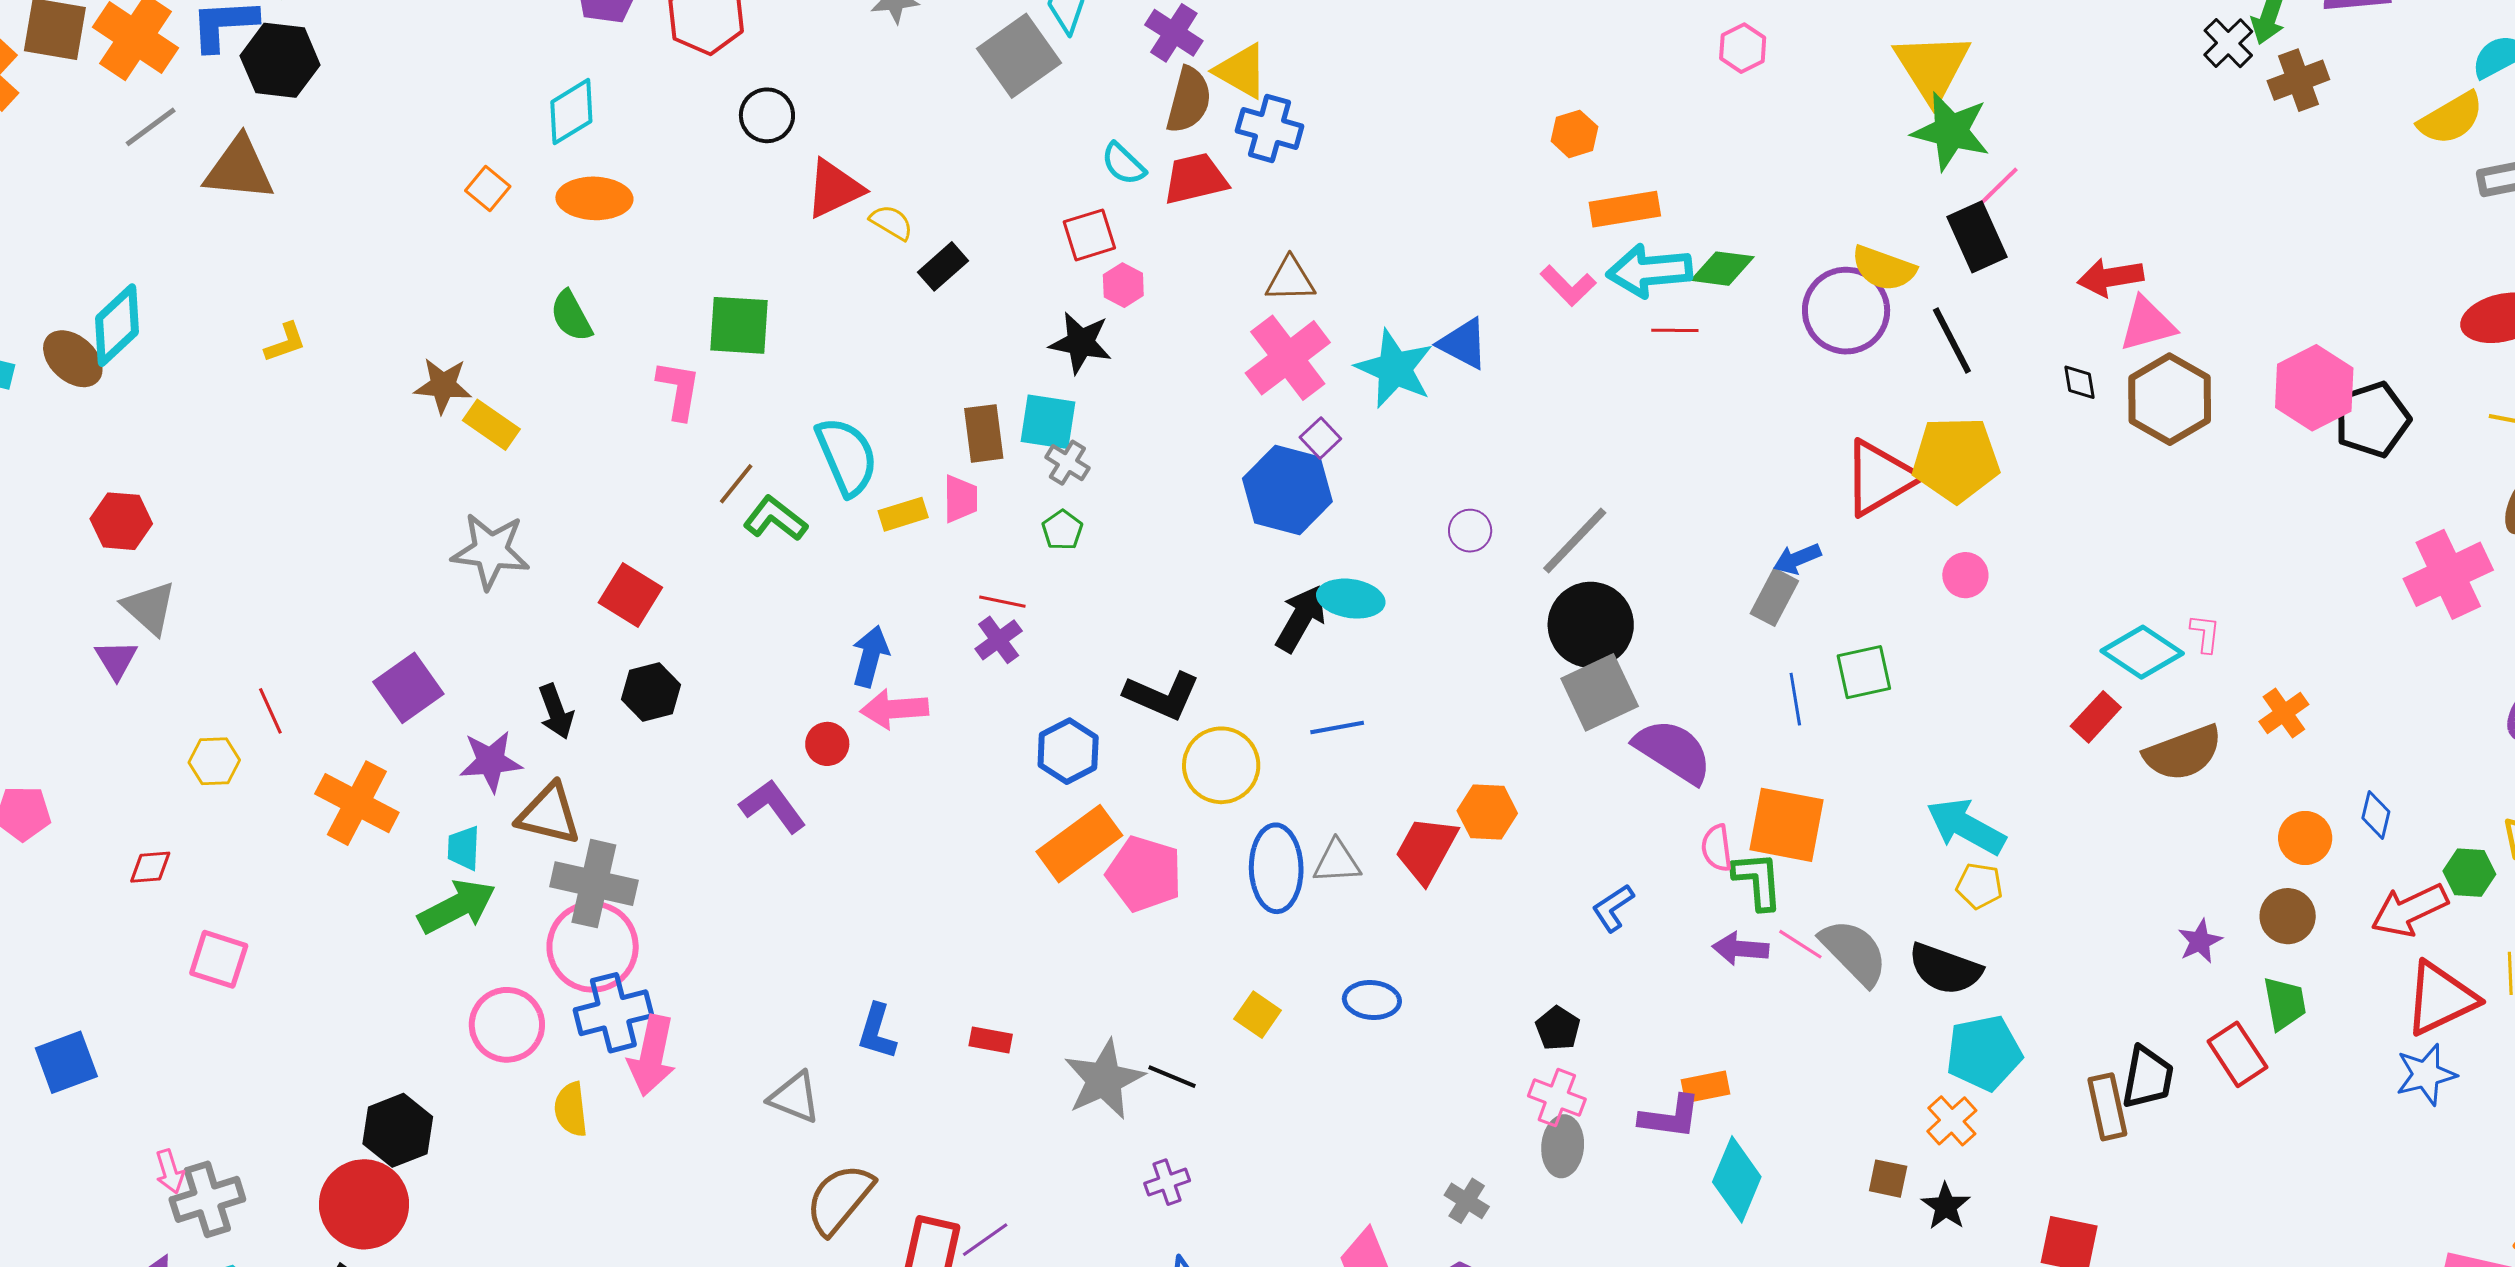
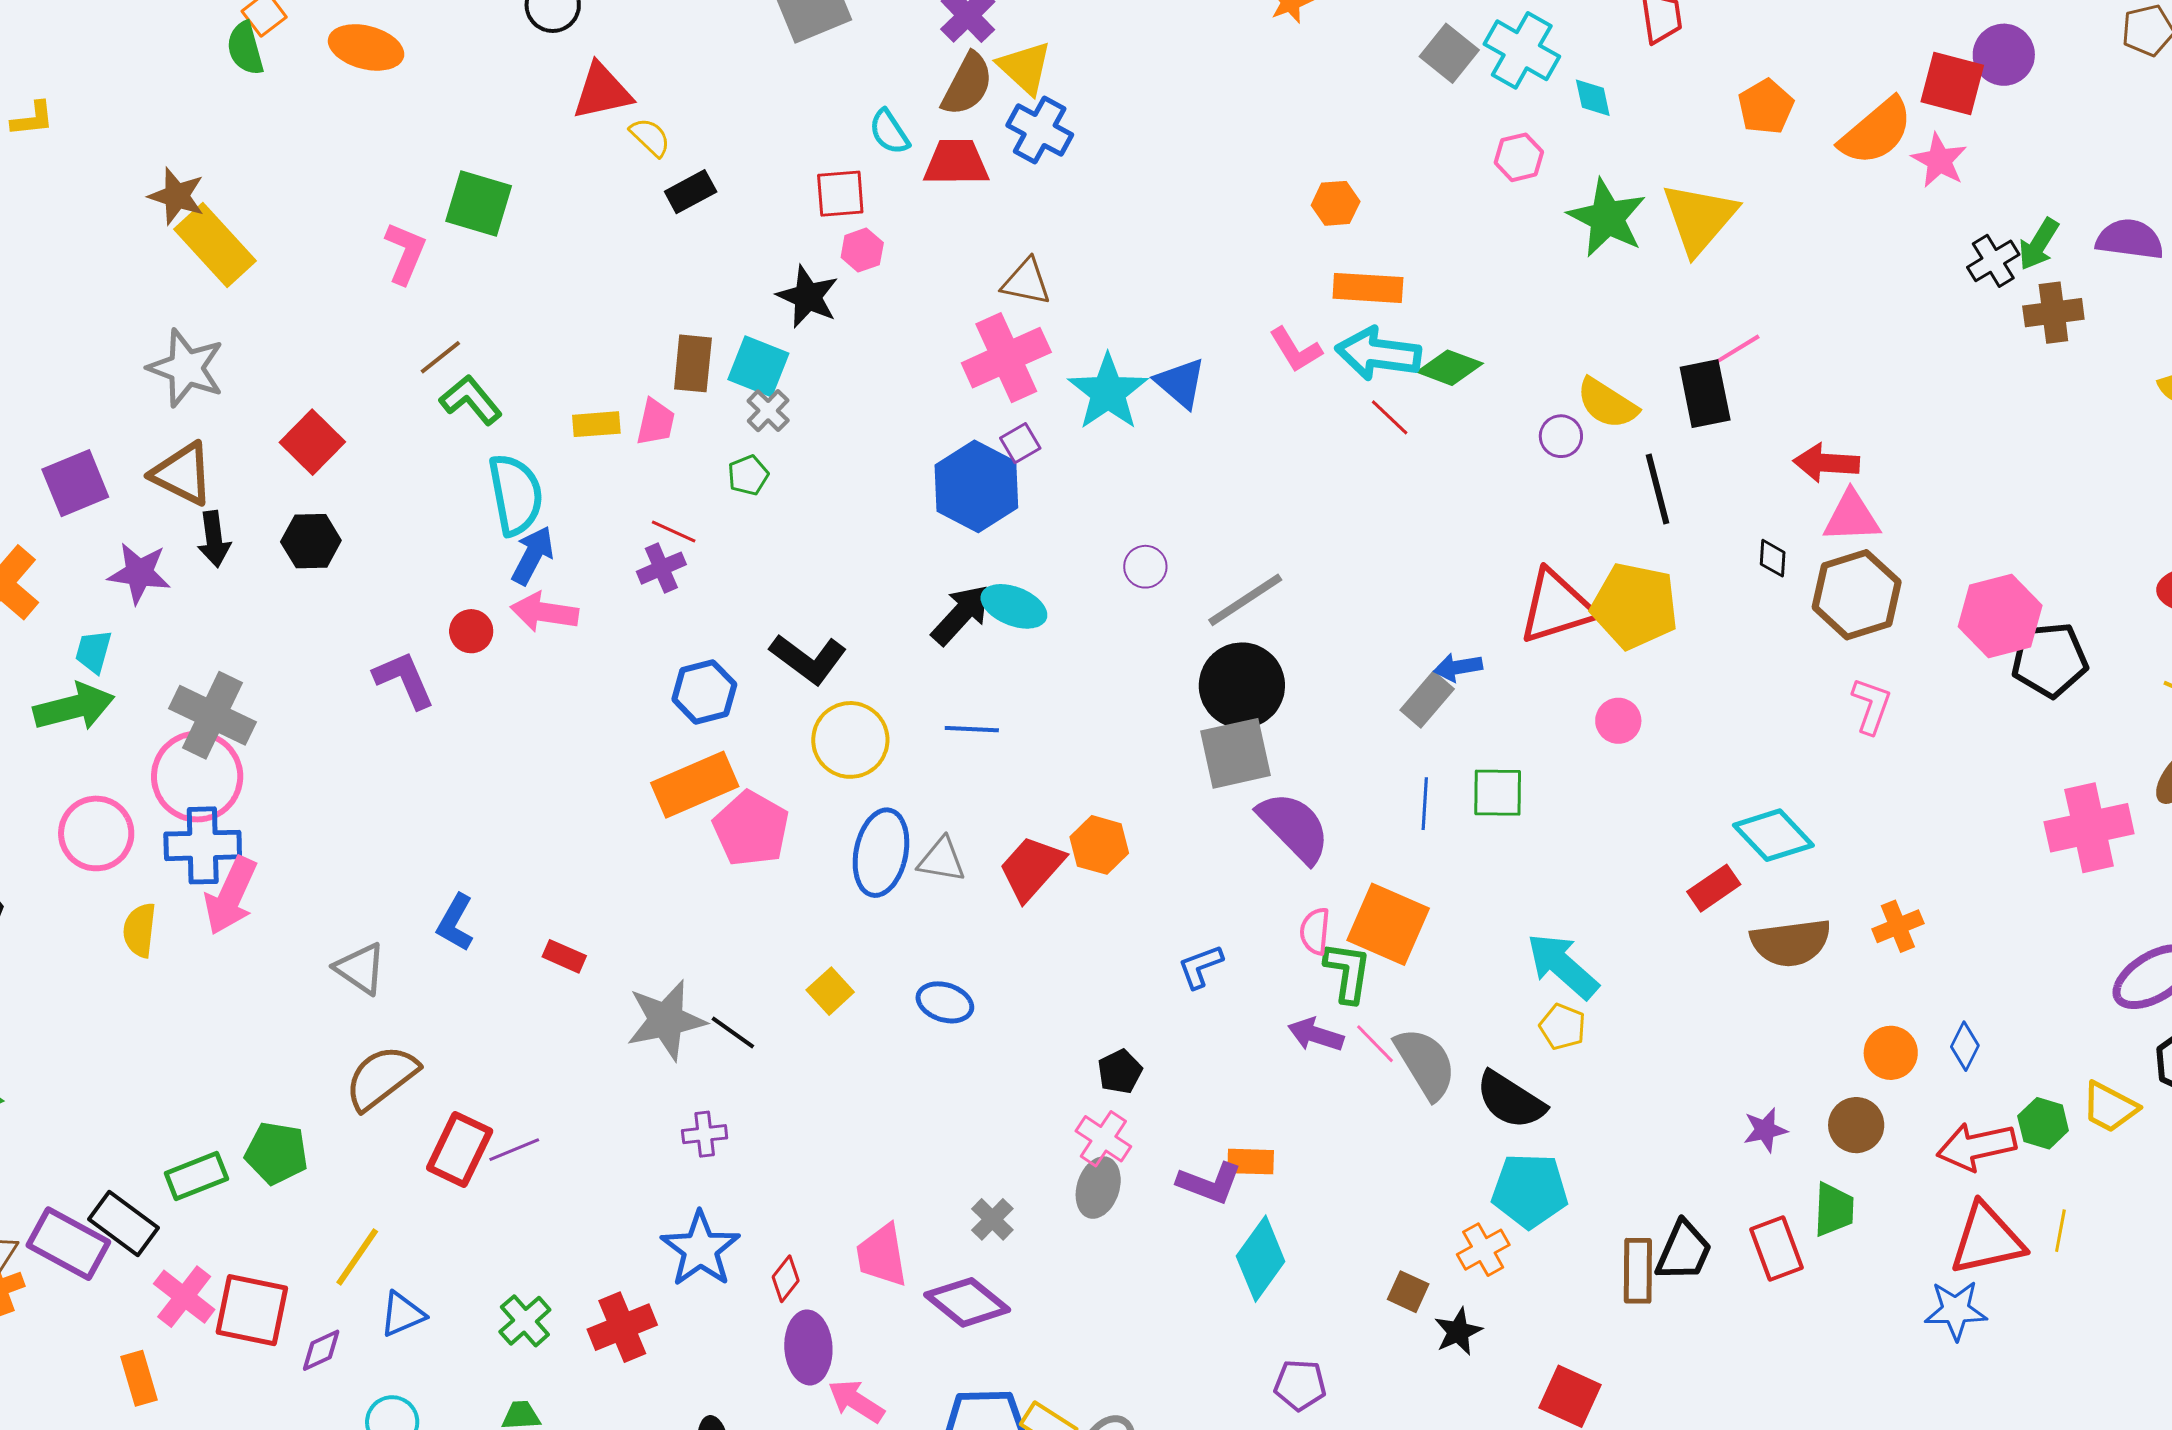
green star: (1951, 131) -> (1607, 218), moved
purple circle: (1846, 311) -> (1561, 436), size x0.5
green semicircle: (571, 316) -> (245, 48), moved
red line: (1675, 330) -> (1390, 417), turned 30
yellow rectangle: (491, 425) -> (215, 245), size x1.5
cyan semicircle: (847, 456) -> (516, 495), moved
pink L-shape: (2205, 633) -> (1871, 706), moved, size x1.4
brown triangle: (549, 814) -> (182, 474), moved

